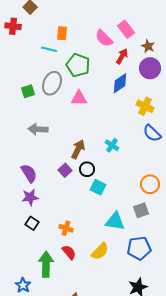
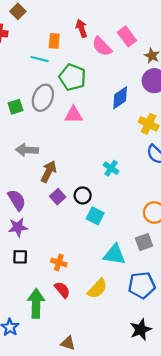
red arrow: (122, 56) -> (81, 28), moved, turned -49
brown arrow: (78, 149) -> (49, 172), moved
black square: (32, 223) -> (20, 257), turned -32

